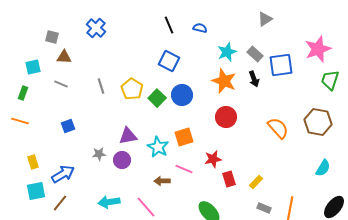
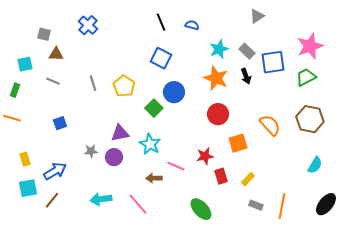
green trapezoid: (330, 80) -> (306, 77), moved, turned 45
green square: (157, 98) -> (154, 108), moved
orange square: (184, 137) -> (238, 143), moved

